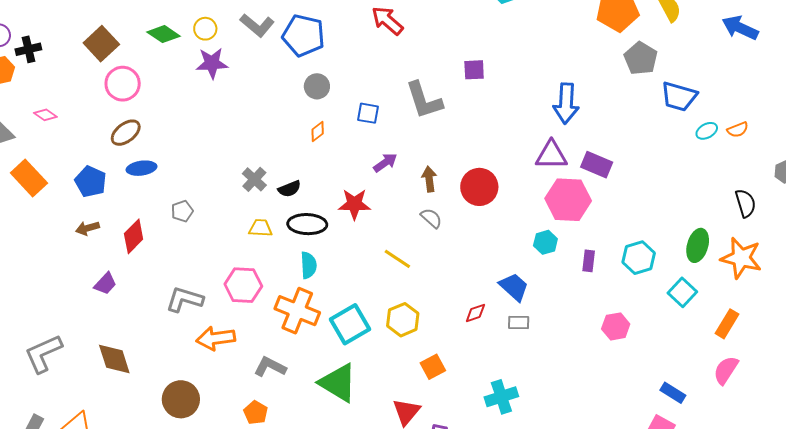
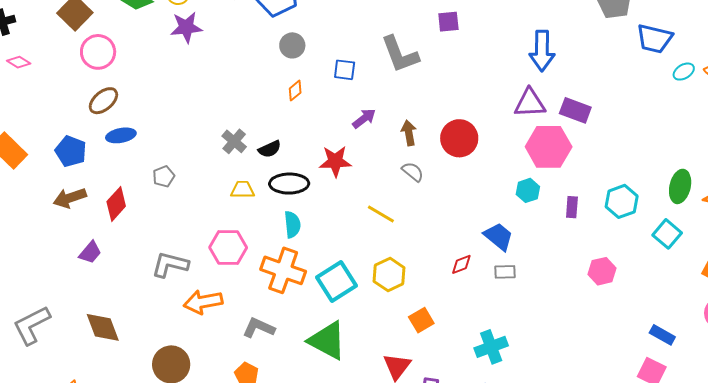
pink diamond: (45, 115) -> (19, 62), moved
brown arrow: (87, 228) -> (70, 198), size x1.4

